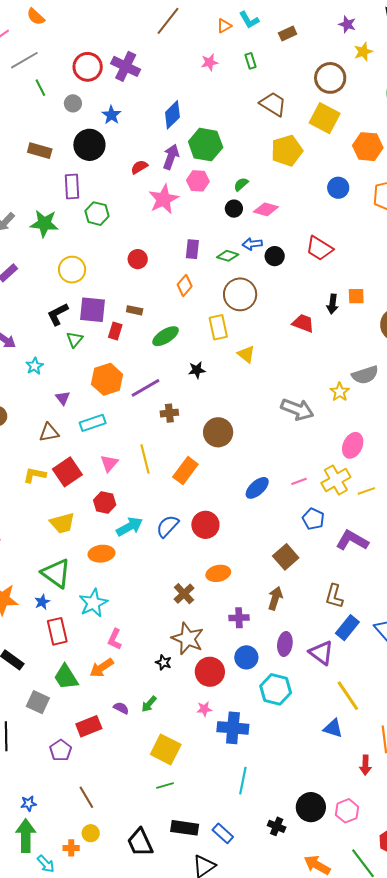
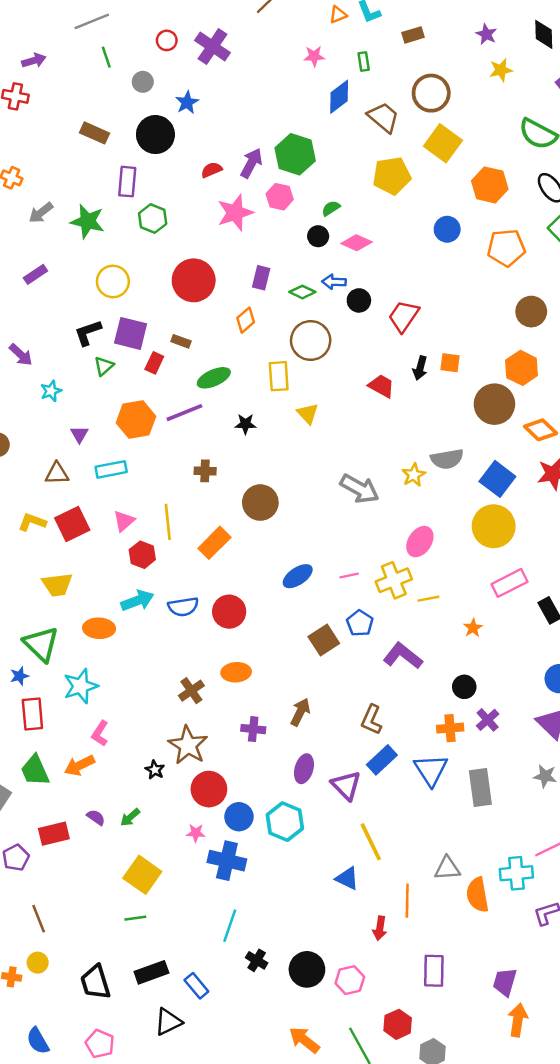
red circle: (88, 67) -> (167, 40), size x0.6
brown circle: (330, 78) -> (431, 93), moved
blue diamond: (172, 115) -> (339, 97), moved
red trapezoid: (319, 248) -> (404, 316), moved, turned 84
red circle: (138, 259) -> (194, 280), size x1.8
purple line: (145, 388) -> (184, 413), moved
red hexagon: (105, 503) -> (142, 555), moved
blue semicircle: (167, 526) -> (183, 607), turned -150
brown square: (286, 557) -> (324, 640), moved
blue circle: (246, 657) -> (239, 817), moved
black cross: (277, 826) -> (257, 960), moved
black rectangle: (185, 828) -> (151, 972), turned -36

